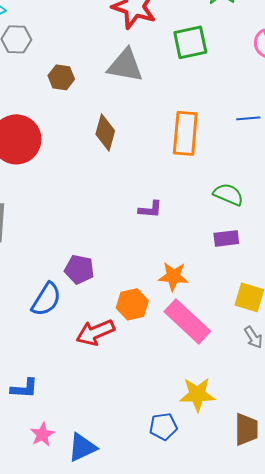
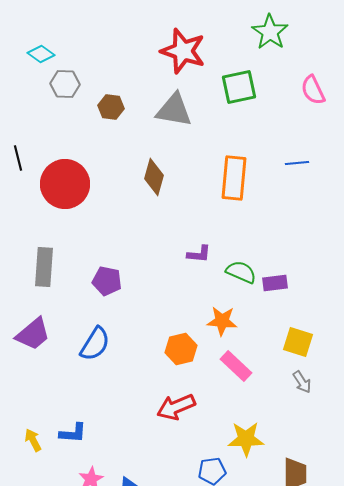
brown hexagon: (61, 77) -> (111, 107), moved
green semicircle: (228, 194) -> (241, 272), moved
purple pentagon: (79, 269) -> (107, 281), moved
pink rectangle: (187, 321) -> (236, 366), size x0.7
red arrow: (95, 332) -> (176, 407), moved

